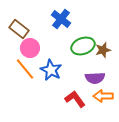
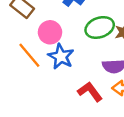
pink circle: (30, 48) -> (50, 32), moved

